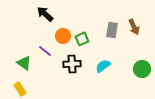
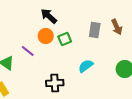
black arrow: (45, 14) -> (49, 16), moved
black cross: (72, 64) -> (55, 83), moved

